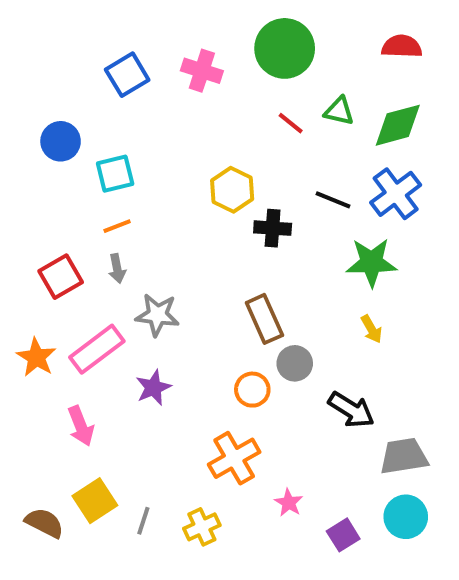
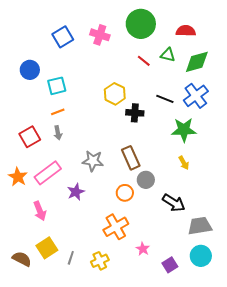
red semicircle: (402, 46) -> (186, 31), moved
gray star: (157, 315) -> (93, 161), moved

